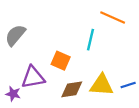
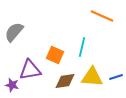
cyan line: (91, 40) -> (82, 47), moved

